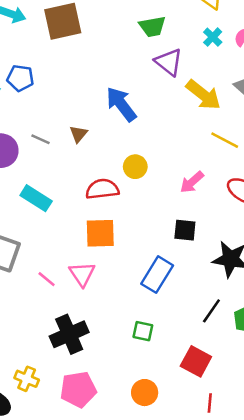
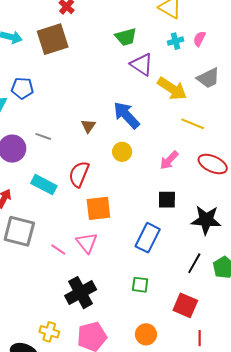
cyan cross: (213, 37) -> (175, 41), turned 35
blue arrow: (121, 104) -> (127, 115), moved
brown triangle: (78, 134) -> (88, 126), moved
red semicircle: (102, 189) -> (79, 174), moved, turned -56

